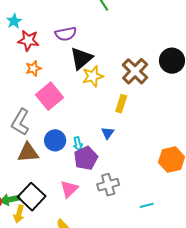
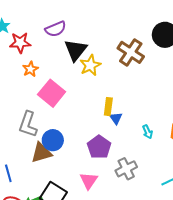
yellow rectangle: (121, 104) -> (108, 107), moved
blue circle: (55, 140) -> (53, 140), moved
cyan arrow: (78, 144) -> (147, 132), moved

